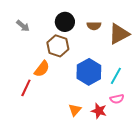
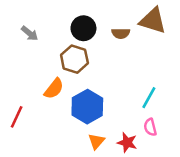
brown triangle: (119, 34) -> (153, 21), moved, turned 45
blue hexagon: (89, 72) -> (87, 107), moved
red line: (26, 88) -> (17, 117), moved
pink semicircle: (117, 99) -> (150, 127), turned 88

